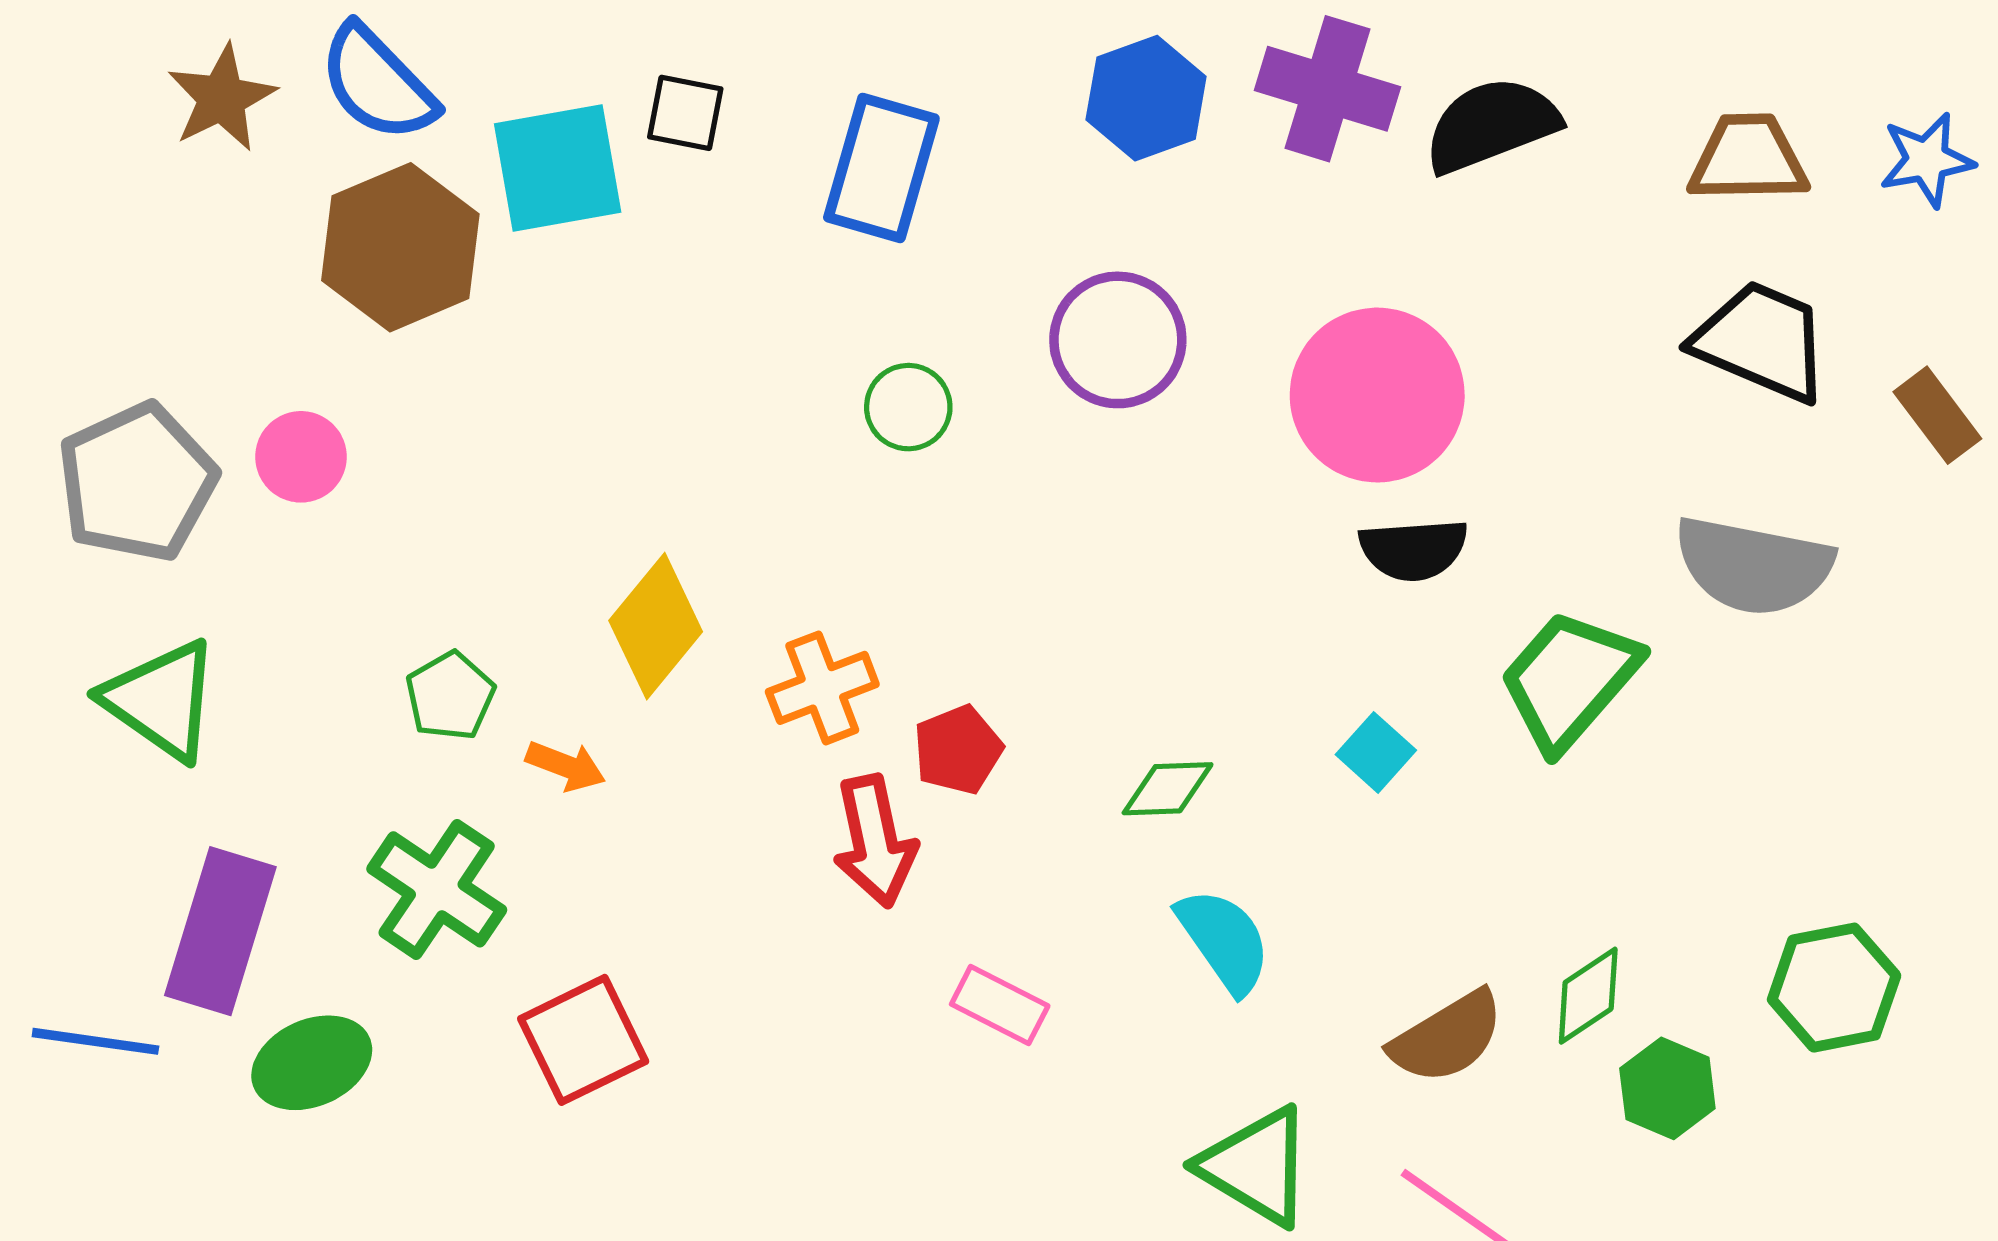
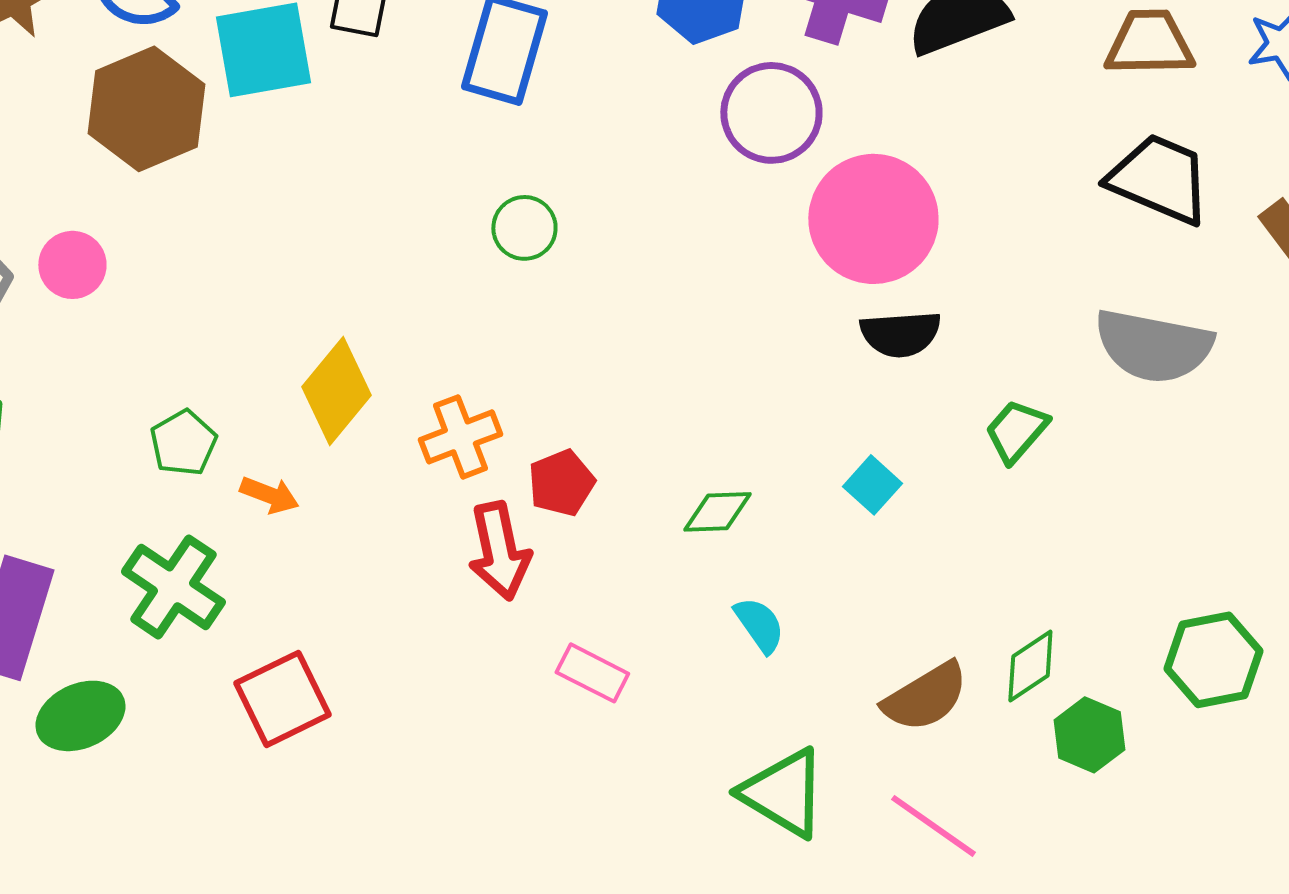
purple circle: (1118, 340) -> (771, 113), moved
green trapezoid: (1569, 680) -> (1016, 431), size x0.6
cyan semicircle: (1224, 941) -> (759, 625), size x0.7

